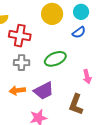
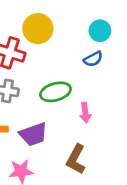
yellow circle: (52, 14) -> (38, 29), moved
pink arrow: (87, 77) -> (85, 113), moved

